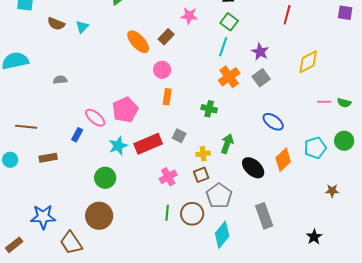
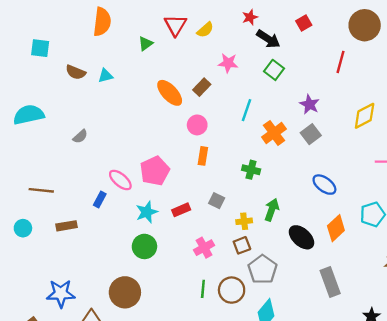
cyan triangle: (82, 27) -> (105, 76), turned 32
cyan line: (223, 47) -> (246, 110), moved
gray semicircle: (60, 80) -> (80, 136), turned 144
red rectangle: (148, 144) -> (181, 210), size x0.6
green circle: (105, 178) -> (144, 246), moved
gray rectangle: (264, 216) -> (330, 282), moved

